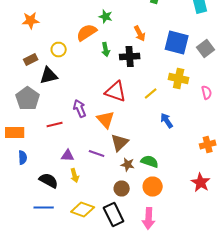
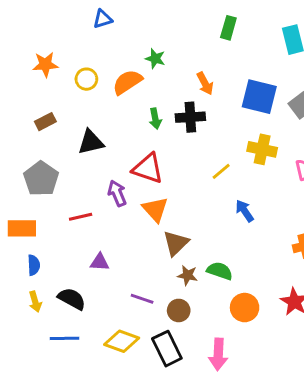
yellow circle: (59, 50) -> (86, 79), moved
green arrow: (106, 50) -> (155, 119), moved
black triangle: (49, 76) -> (91, 142), moved
red triangle: (116, 92) -> (148, 168), moved
purple line: (97, 154) -> (142, 299), moved
yellow arrow: (75, 176) -> (35, 302), moved
orange circle: (153, 186) -> (245, 308), moved

